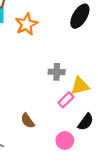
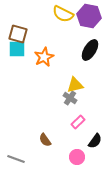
gray cross: (57, 72) -> (70, 98), turned 32
yellow triangle: (80, 86) -> (75, 85), moved

